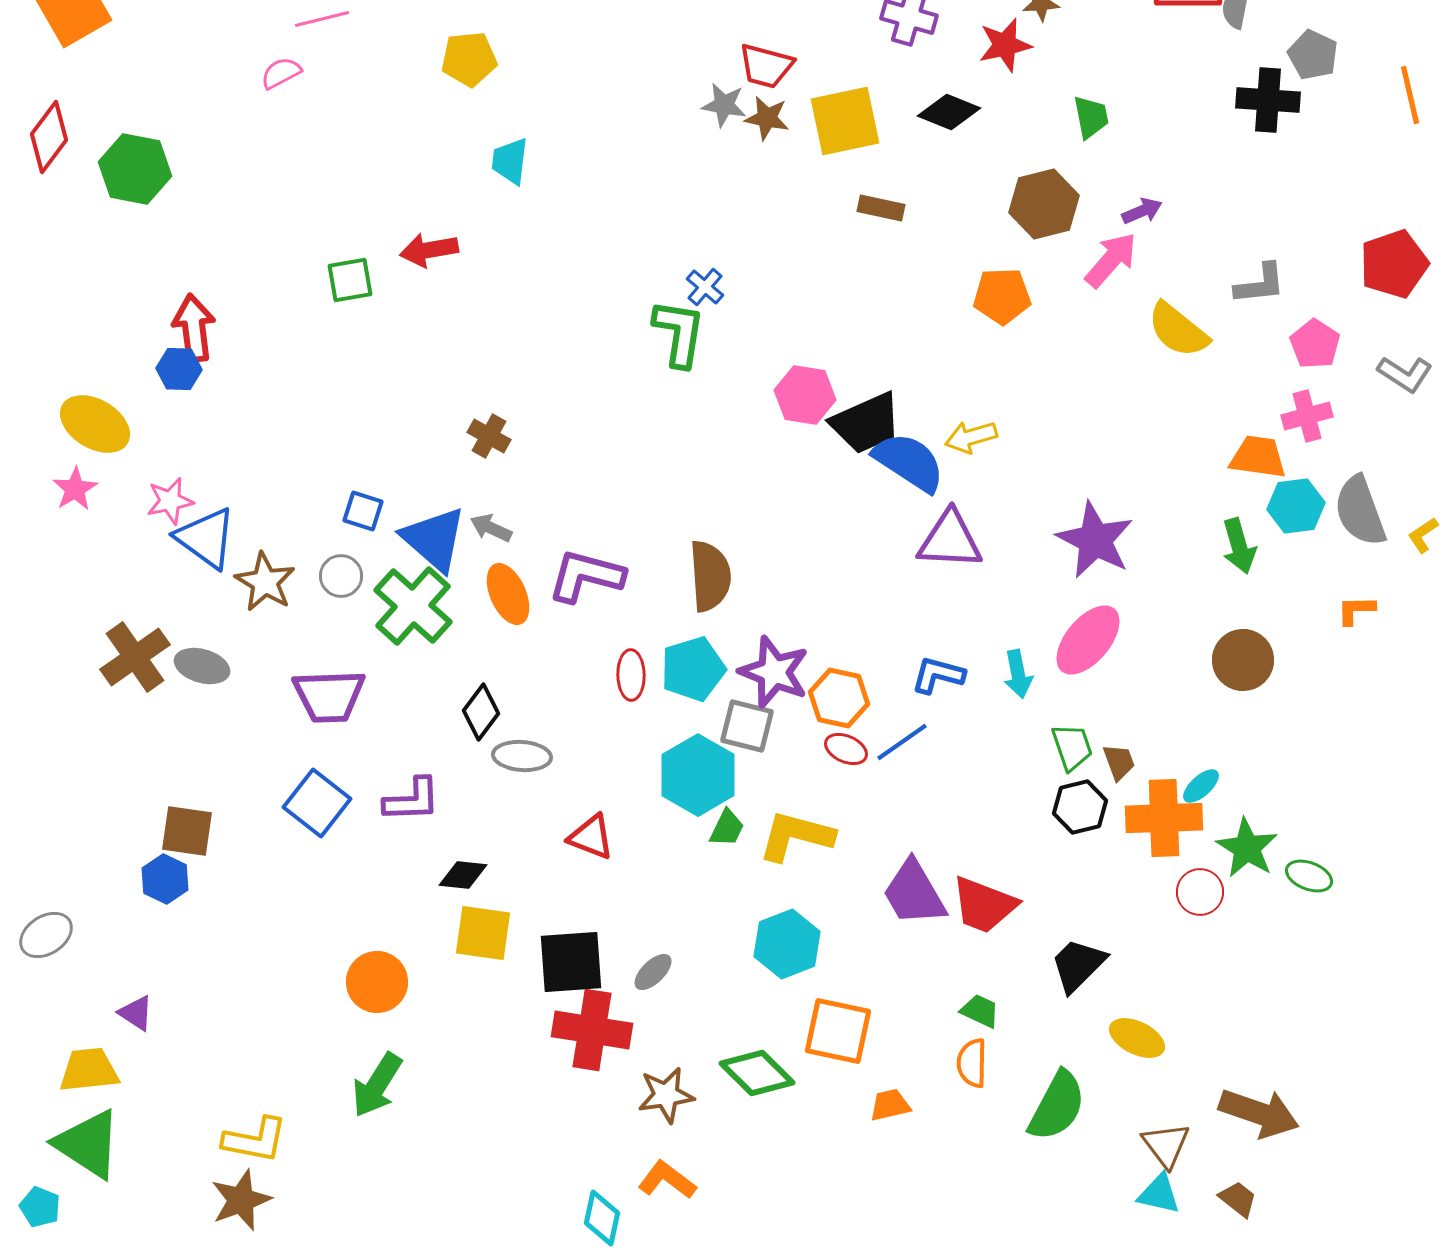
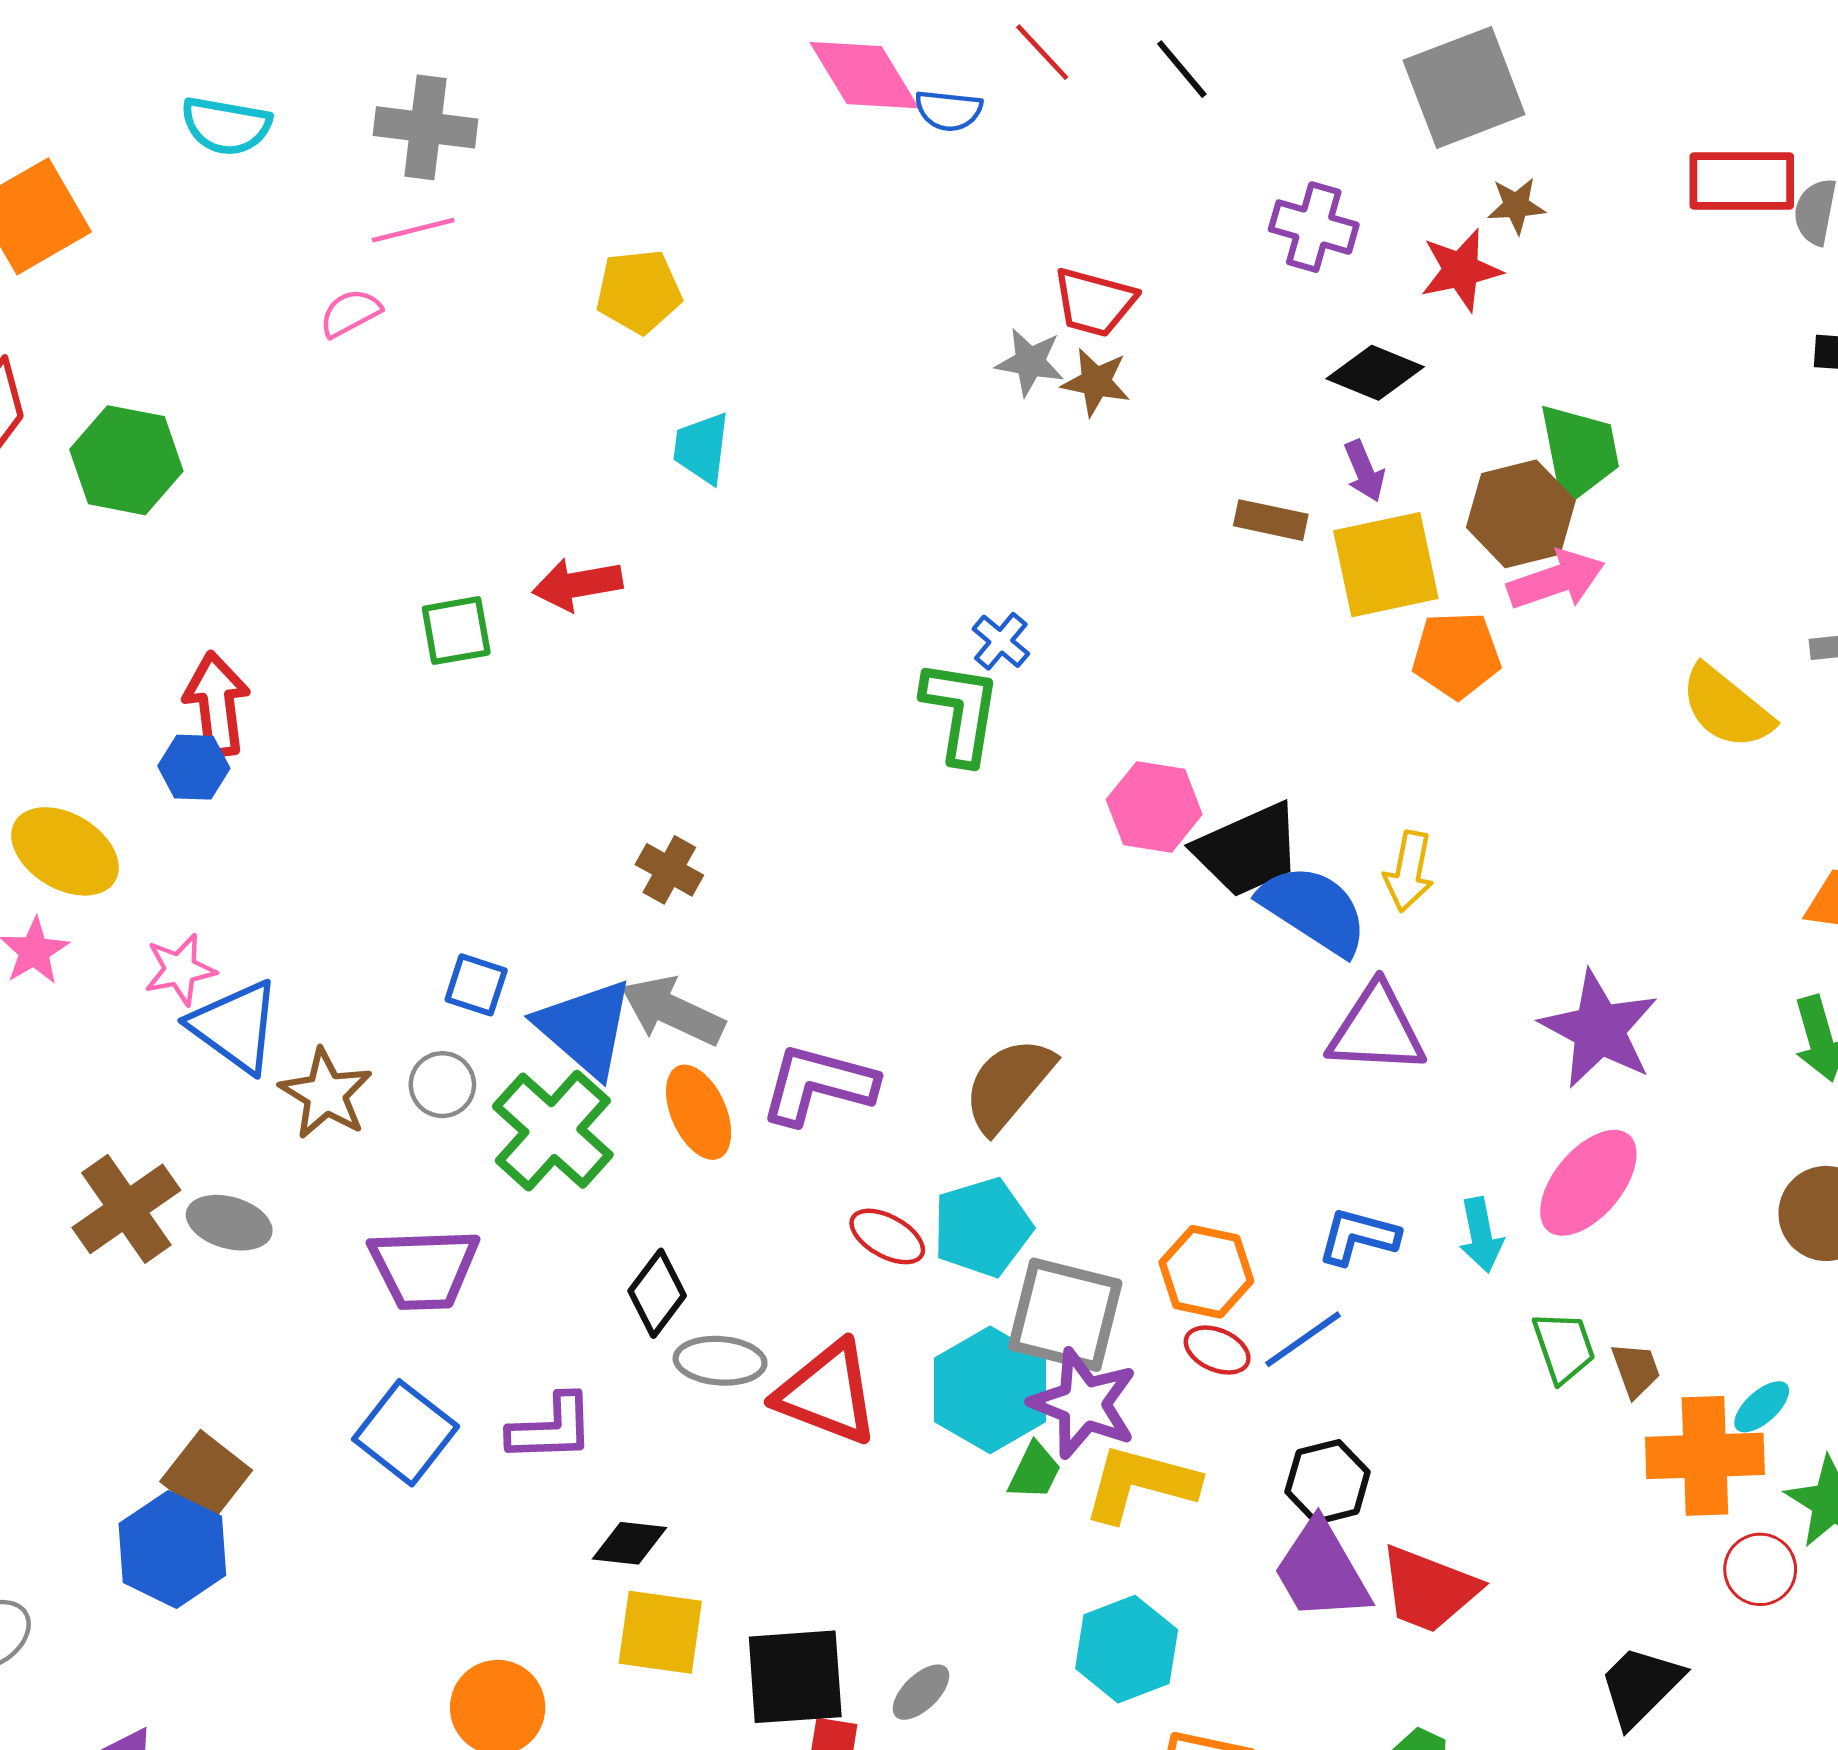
green trapezoid: (1091, 117) -> (1579, 453), moved, size x1.5
yellow square: (845, 121) -> (1386, 565), moved
purple arrow: (1142, 211) -> (1364, 471), moved, turned 90
pink arrow: (1111, 260) -> (1556, 580), moved, turned 30
yellow arrow: (971, 437) -> (1409, 871), turned -63
gray arrow: (491, 528) -> (672, 1011), size x1.6
brown semicircle: (710, 576) -> (1008, 1085), turned -136
purple star: (774, 672) -> (1084, 1404), moved
red ellipse: (631, 675) -> (887, 1236), turned -60
gray square: (747, 726) -> (1065, 1315), size x1.4
black hexagon: (1080, 807) -> (1328, 1482), moved
brown square: (187, 831) -> (206, 1476), turned 30
red triangle: (591, 837) -> (827, 1393), moved, size x1.5
blue hexagon: (165, 879) -> (172, 1549), size x1.5
black trapezoid: (1078, 965) -> (1641, 1686), moved

